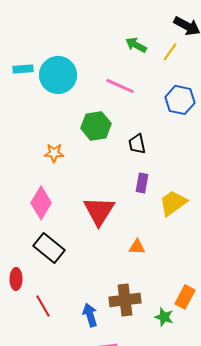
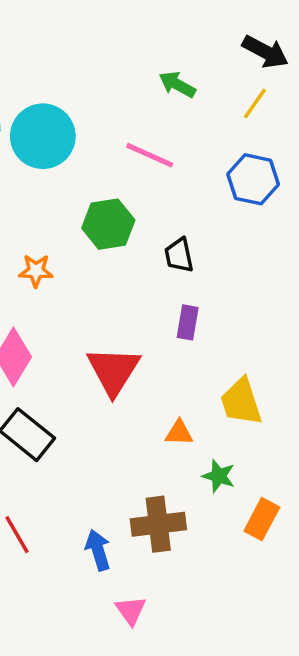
yellow line: (170, 52) -> (255, 103), moved
yellow trapezoid: (173, 203) -> (241, 402), moved, turned -72
green star: (164, 317) -> (219, 476), moved

